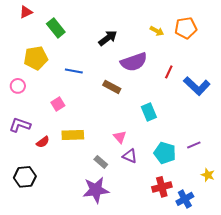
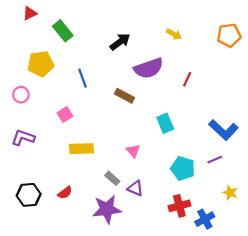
orange pentagon: (186, 28) -> (229, 35), moved
blue line: (74, 71) -> (83, 78), turned 60
blue L-shape: (197, 86) -> (223, 130), moved
red semicircle: (43, 142) -> (65, 193), moved
purple triangle: (130, 156) -> (135, 188), moved

